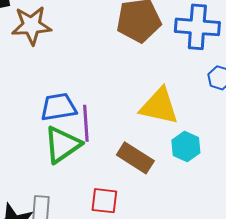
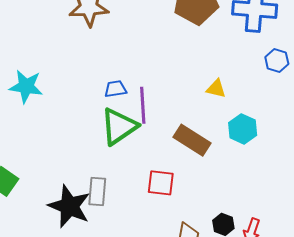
yellow triangle: (159, 106) -> (216, 89), size x0.5
blue trapezoid: (59, 107) -> (115, 89), size x0.6

